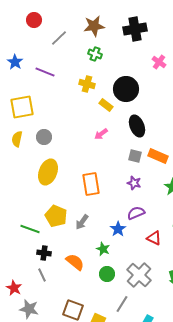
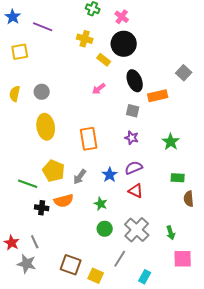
pink cross: (159, 62) -> (122, 17), moved
yellow square: (22, 107) -> (20, 52), moved, size x0.7
orange rectangle: (158, 156) -> (158, 96), moved, turned -36
yellow ellipse: (48, 172) -> (46, 127), turned -30
blue star: (118, 229) -> (110, 175), moved
red triangle: (154, 238) -> (136, 191), moved
orange semicircle: (75, 262) -> (64, 201), moved, turned 126
gray line: (42, 275) -> (35, 242), moved

